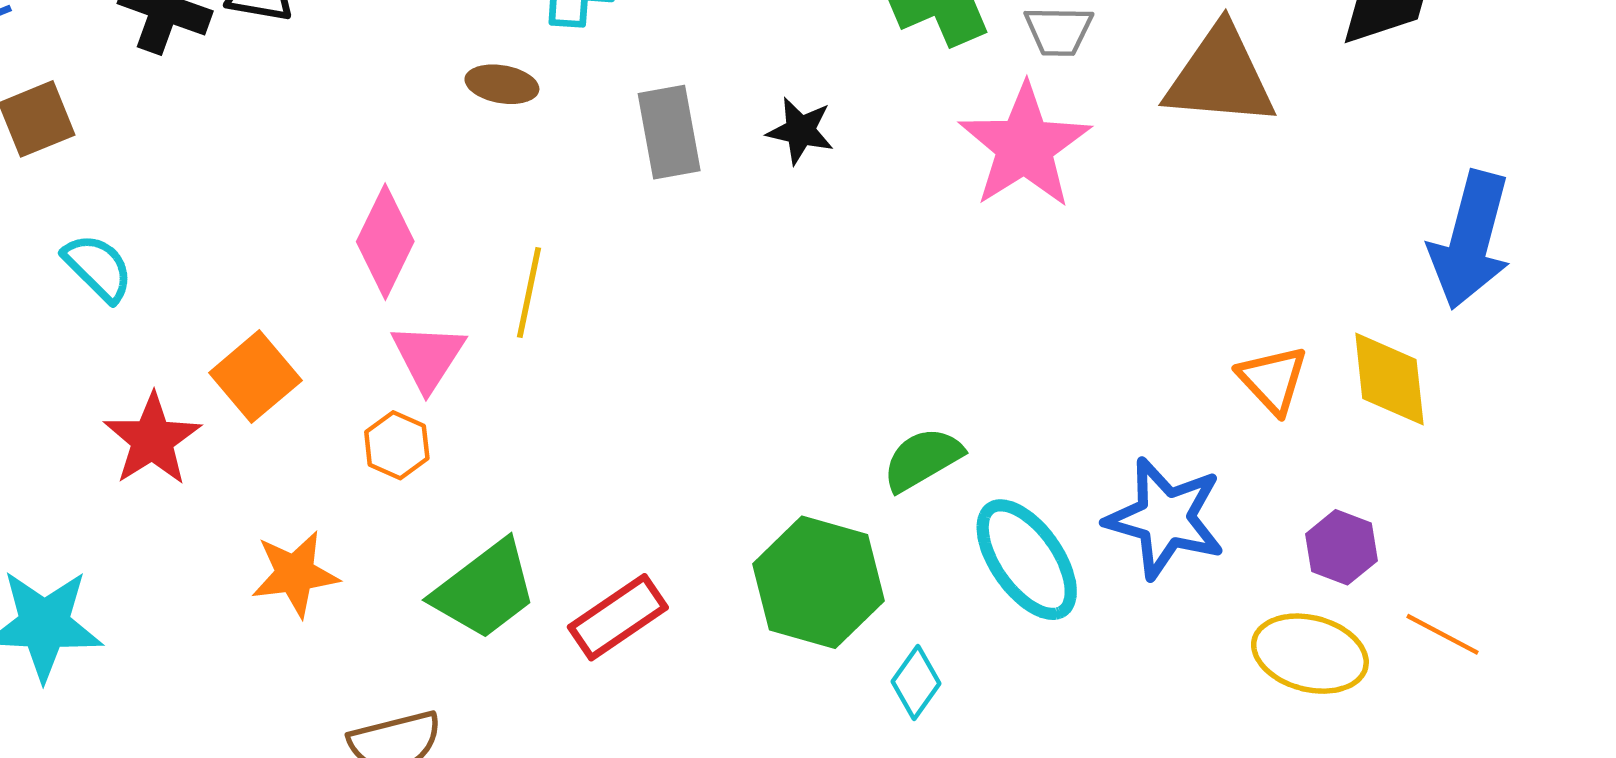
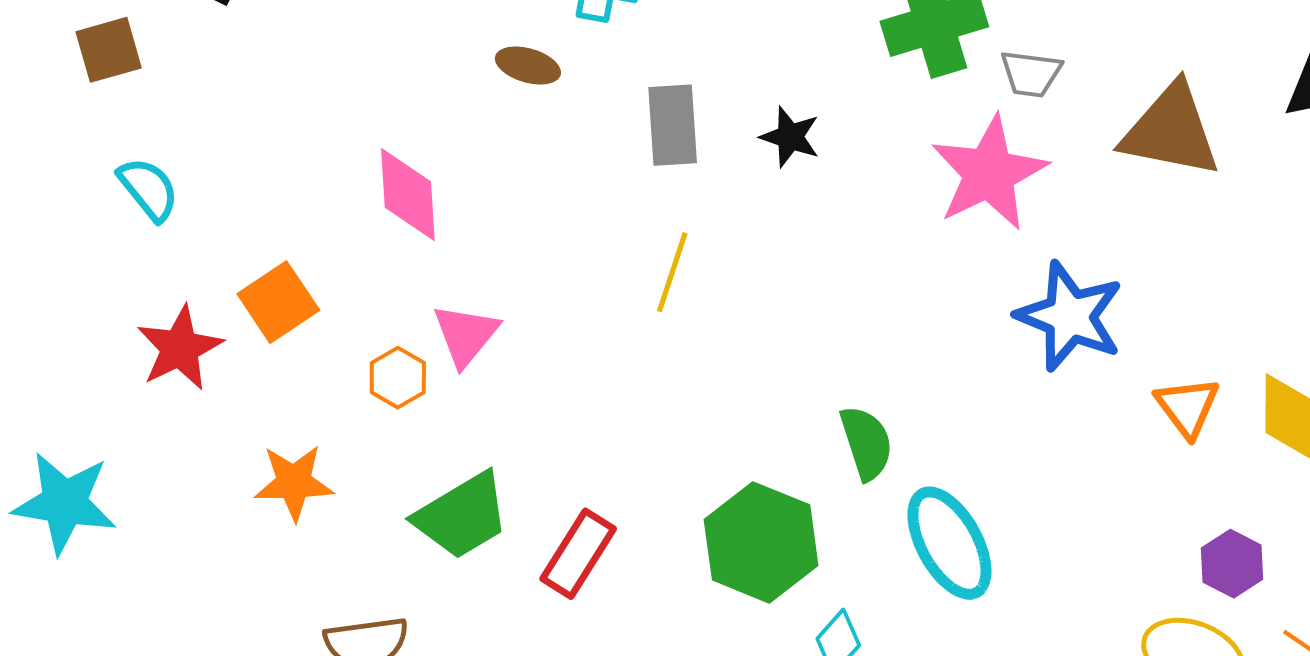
pink diamond: (385, 242) -> (408, 194), turned -36
yellow line: (529, 293) -> (672, 272), moved
pink triangle: (428, 357) -> (466, 335), moved
green semicircle: (922, 459) -> (866, 443), turned 96
blue star: (1165, 518) -> (1070, 316), moved
red rectangle: (618, 617) -> (578, 554), turned -30

